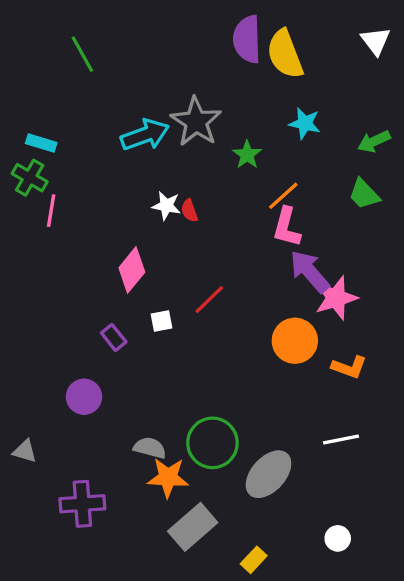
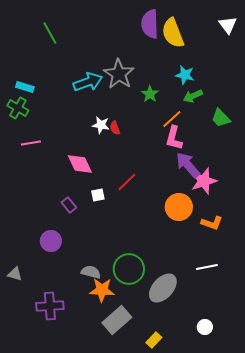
green arrow: (374, 141) -> (193, 96), moved
pink line: (51, 211) -> (31, 143), moved, turned 72
pink diamond: (132, 270) -> (80, 164), turned -64

